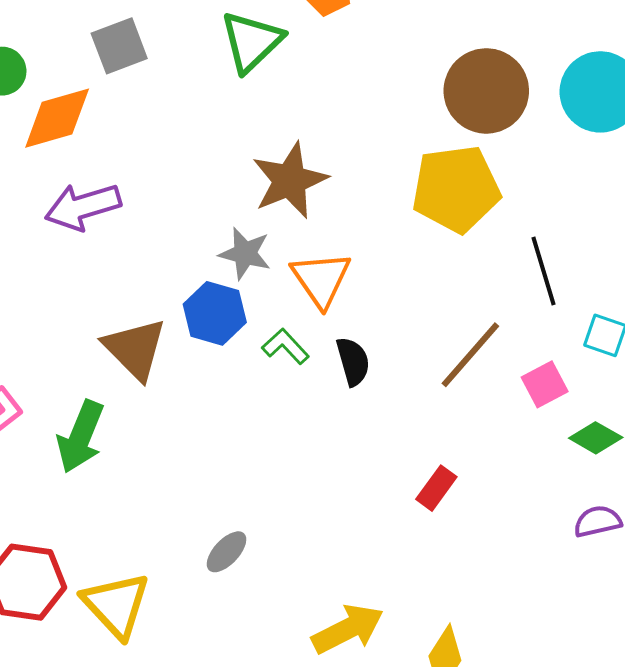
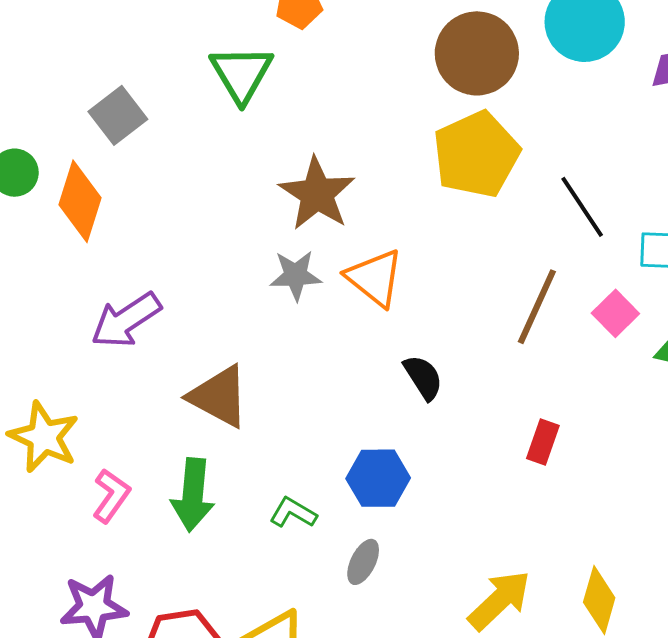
orange diamond: (57, 118) -> (80, 201), turned -40
purple arrow: (83, 207) -> (126, 320), moved
blue hexagon: (215, 313) -> (378, 478), moved
green L-shape: (285, 346) -> (293, 513), moved
black semicircle: (353, 361) -> (423, 377), moved

